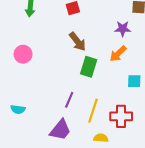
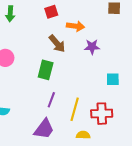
purple star: (123, 29) -> (92, 47), moved
orange arrow: (118, 54) -> (76, 26), moved, turned -126
green rectangle: (89, 67) -> (46, 70), moved

